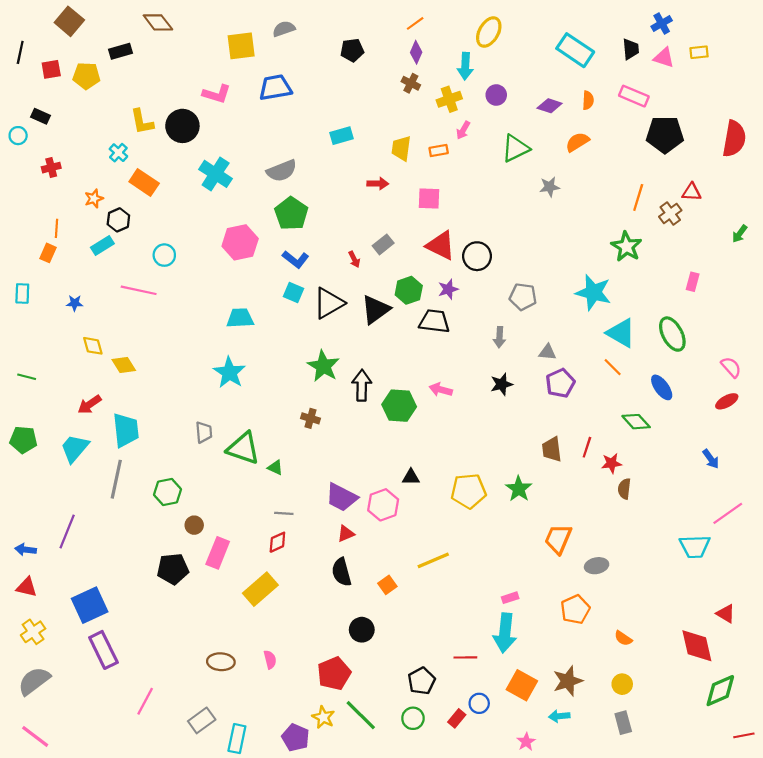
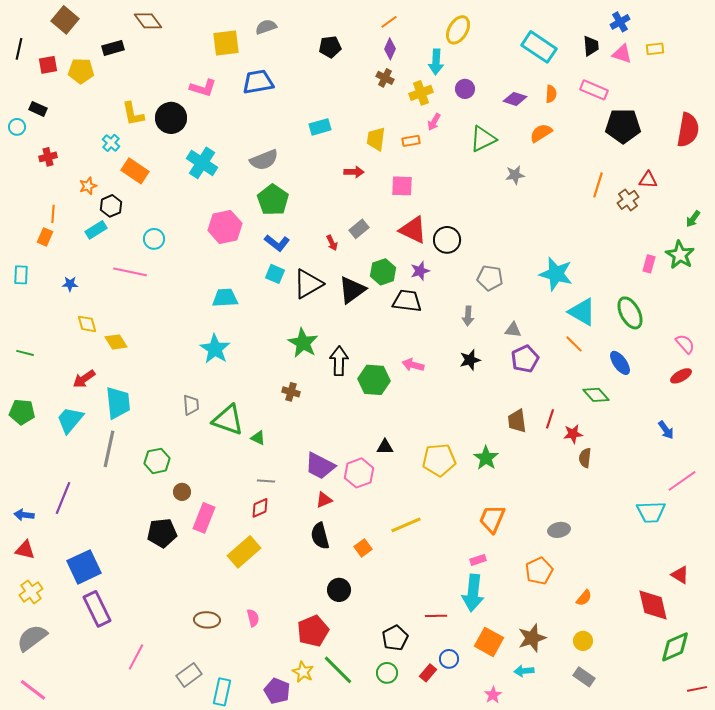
green star: (626, 247) -> (680, 255), moved
orange trapezoid: (558, 539) -> (492, 519), moved
orange semicircle: (623, 638) -> (584, 598), turned -84
gray rectangle: (623, 723) -> (584, 677), turned -40

